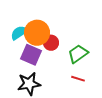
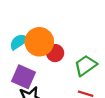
purple square: (31, 55) -> (23, 77), moved

